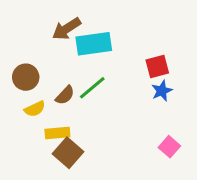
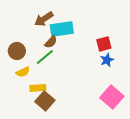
green line: (92, 88) -> (45, 57), moved
brown semicircle: (65, 95) -> (51, 42), moved
pink square: (169, 147) -> (112, 97), size x1.6

